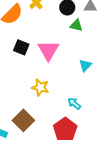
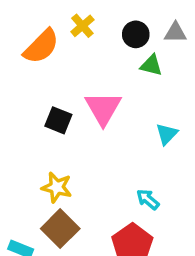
black square: (21, 47) -> (58, 120), moved
yellow star: (40, 87) -> (57, 187), moved

